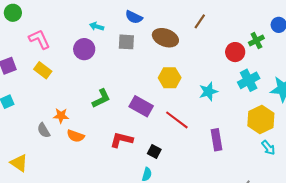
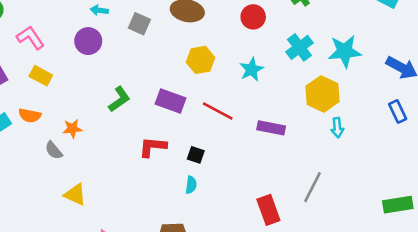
gray square: (126, 42) -> (139, 24), turned 30
red circle: (235, 52) -> (253, 17), moved
orange semicircle: (76, 136) -> (30, 115), moved
purple rectangle: (216, 140) -> (271, 128), turned -60
cyan arrow: (268, 148) -> (337, 128), turned 42
yellow triangle: (19, 163) -> (75, 195), moved

